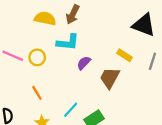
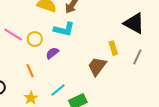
yellow rectangle: (125, 55) -> (113, 48), turned 32
purple semicircle: (84, 63) -> (52, 53), moved

